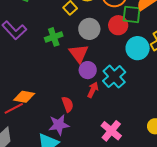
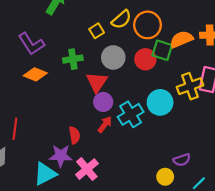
cyan circle: (138, 48) -> (160, 102), moved
orange diamond: (24, 97) -> (35, 74), moved
red line: (14, 108) -> (15, 129), turned -66
pink cross: (111, 131) -> (87, 169), moved

